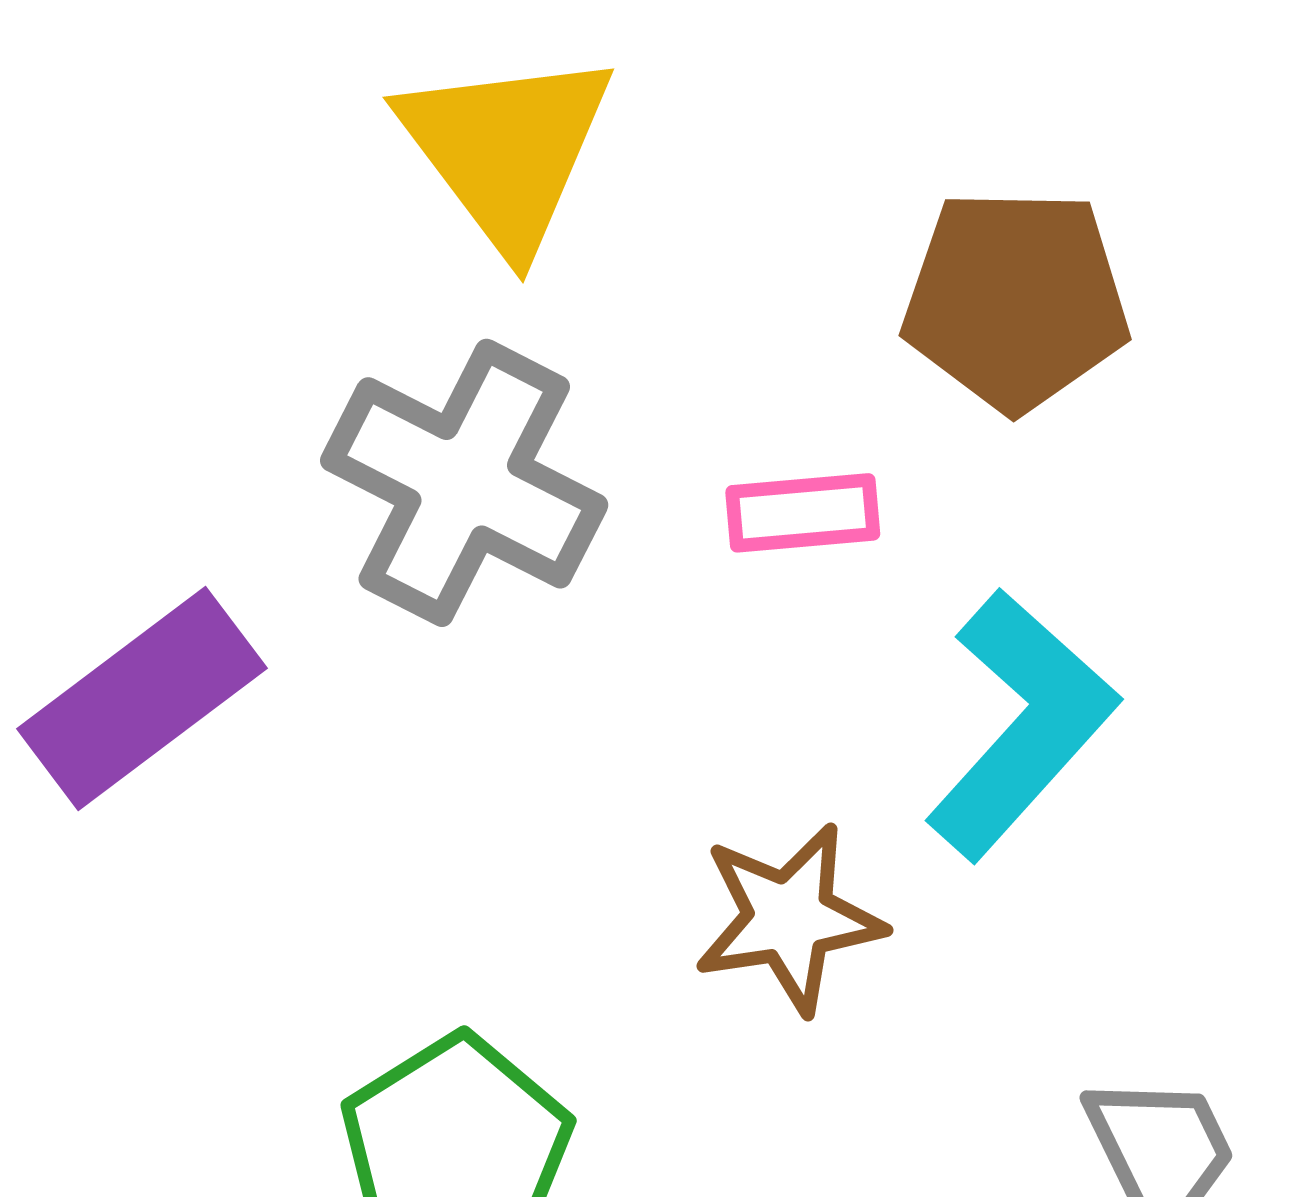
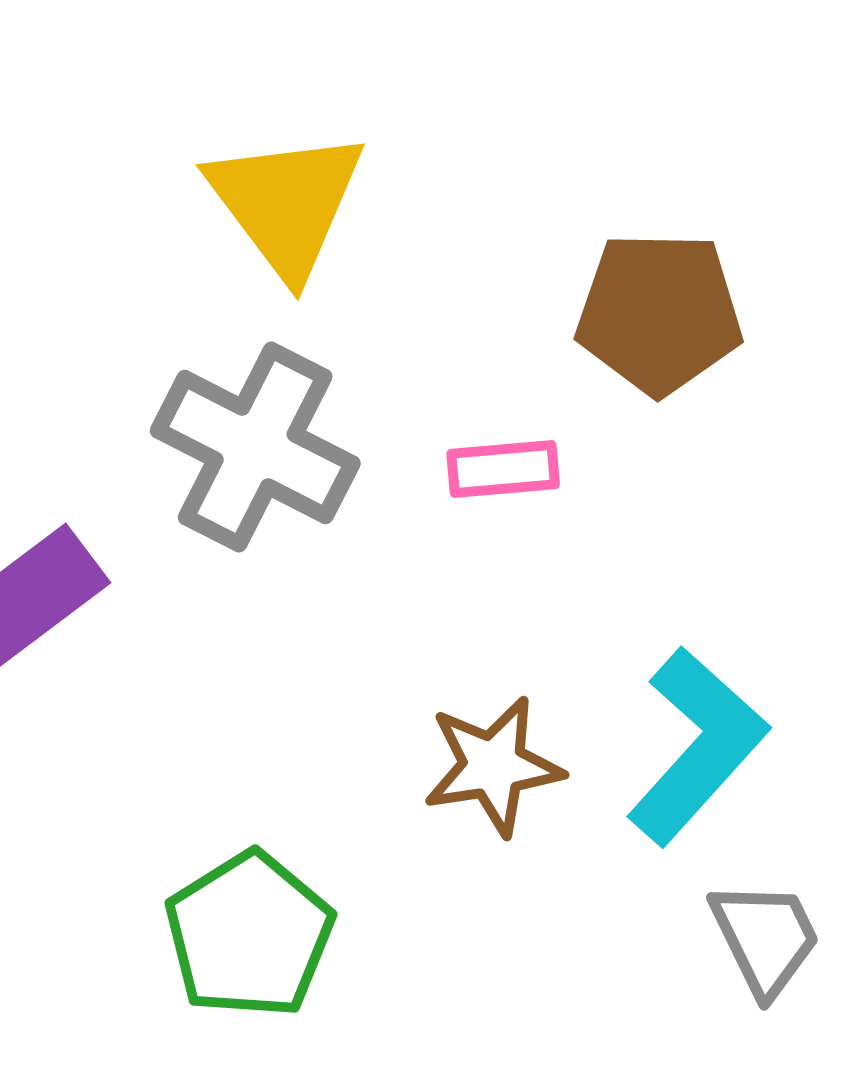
cyan L-shape: (1021, 724) -> (697, 746), moved

